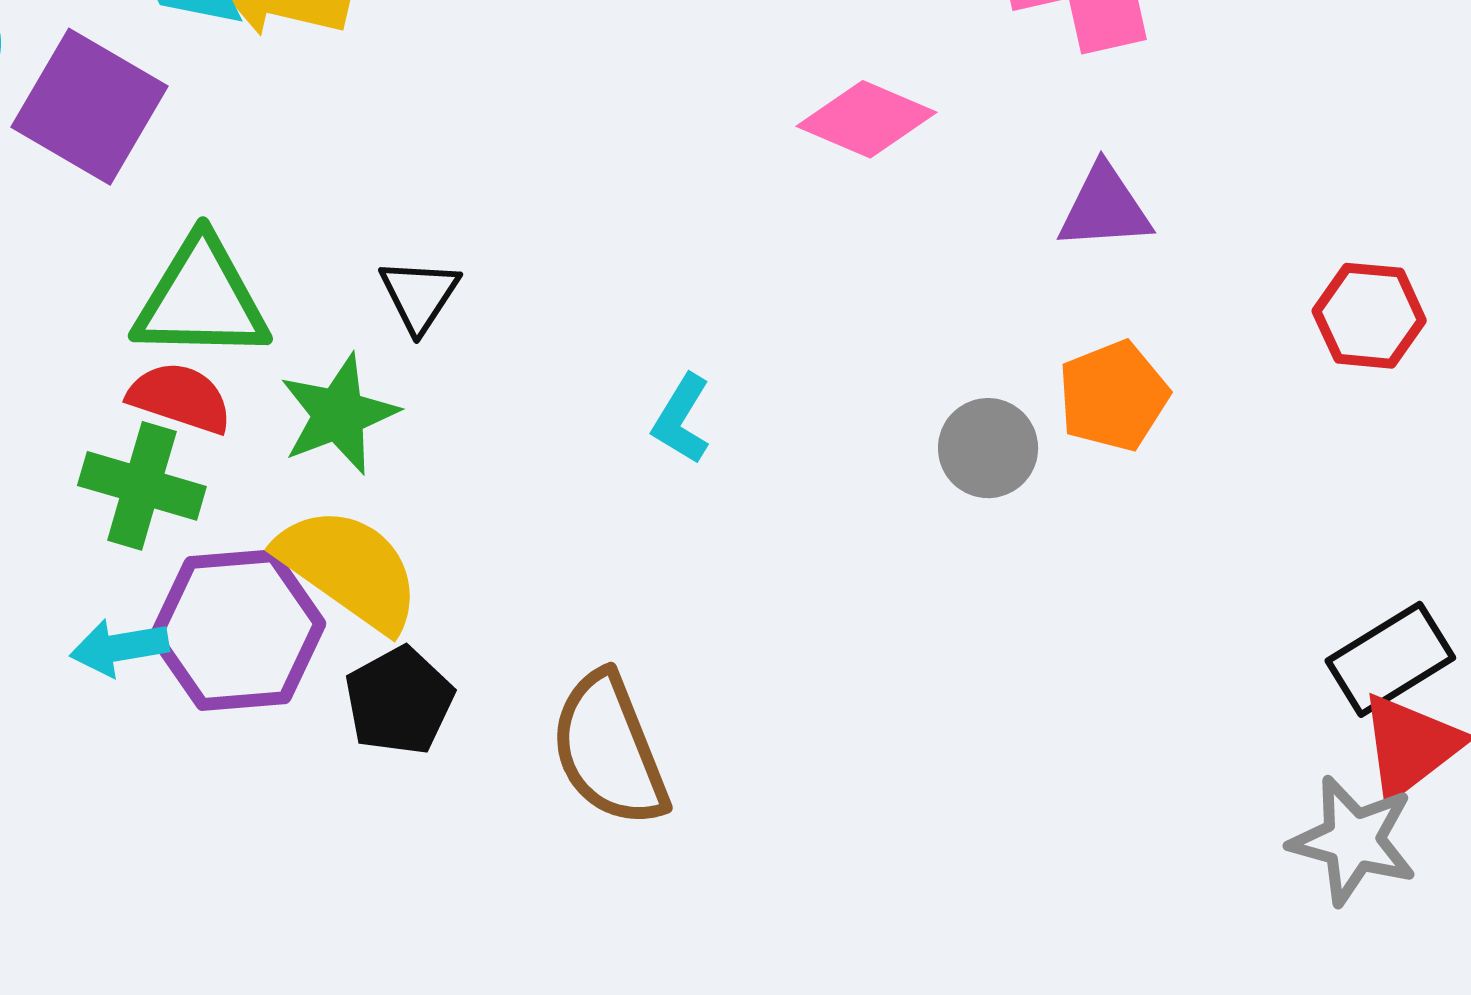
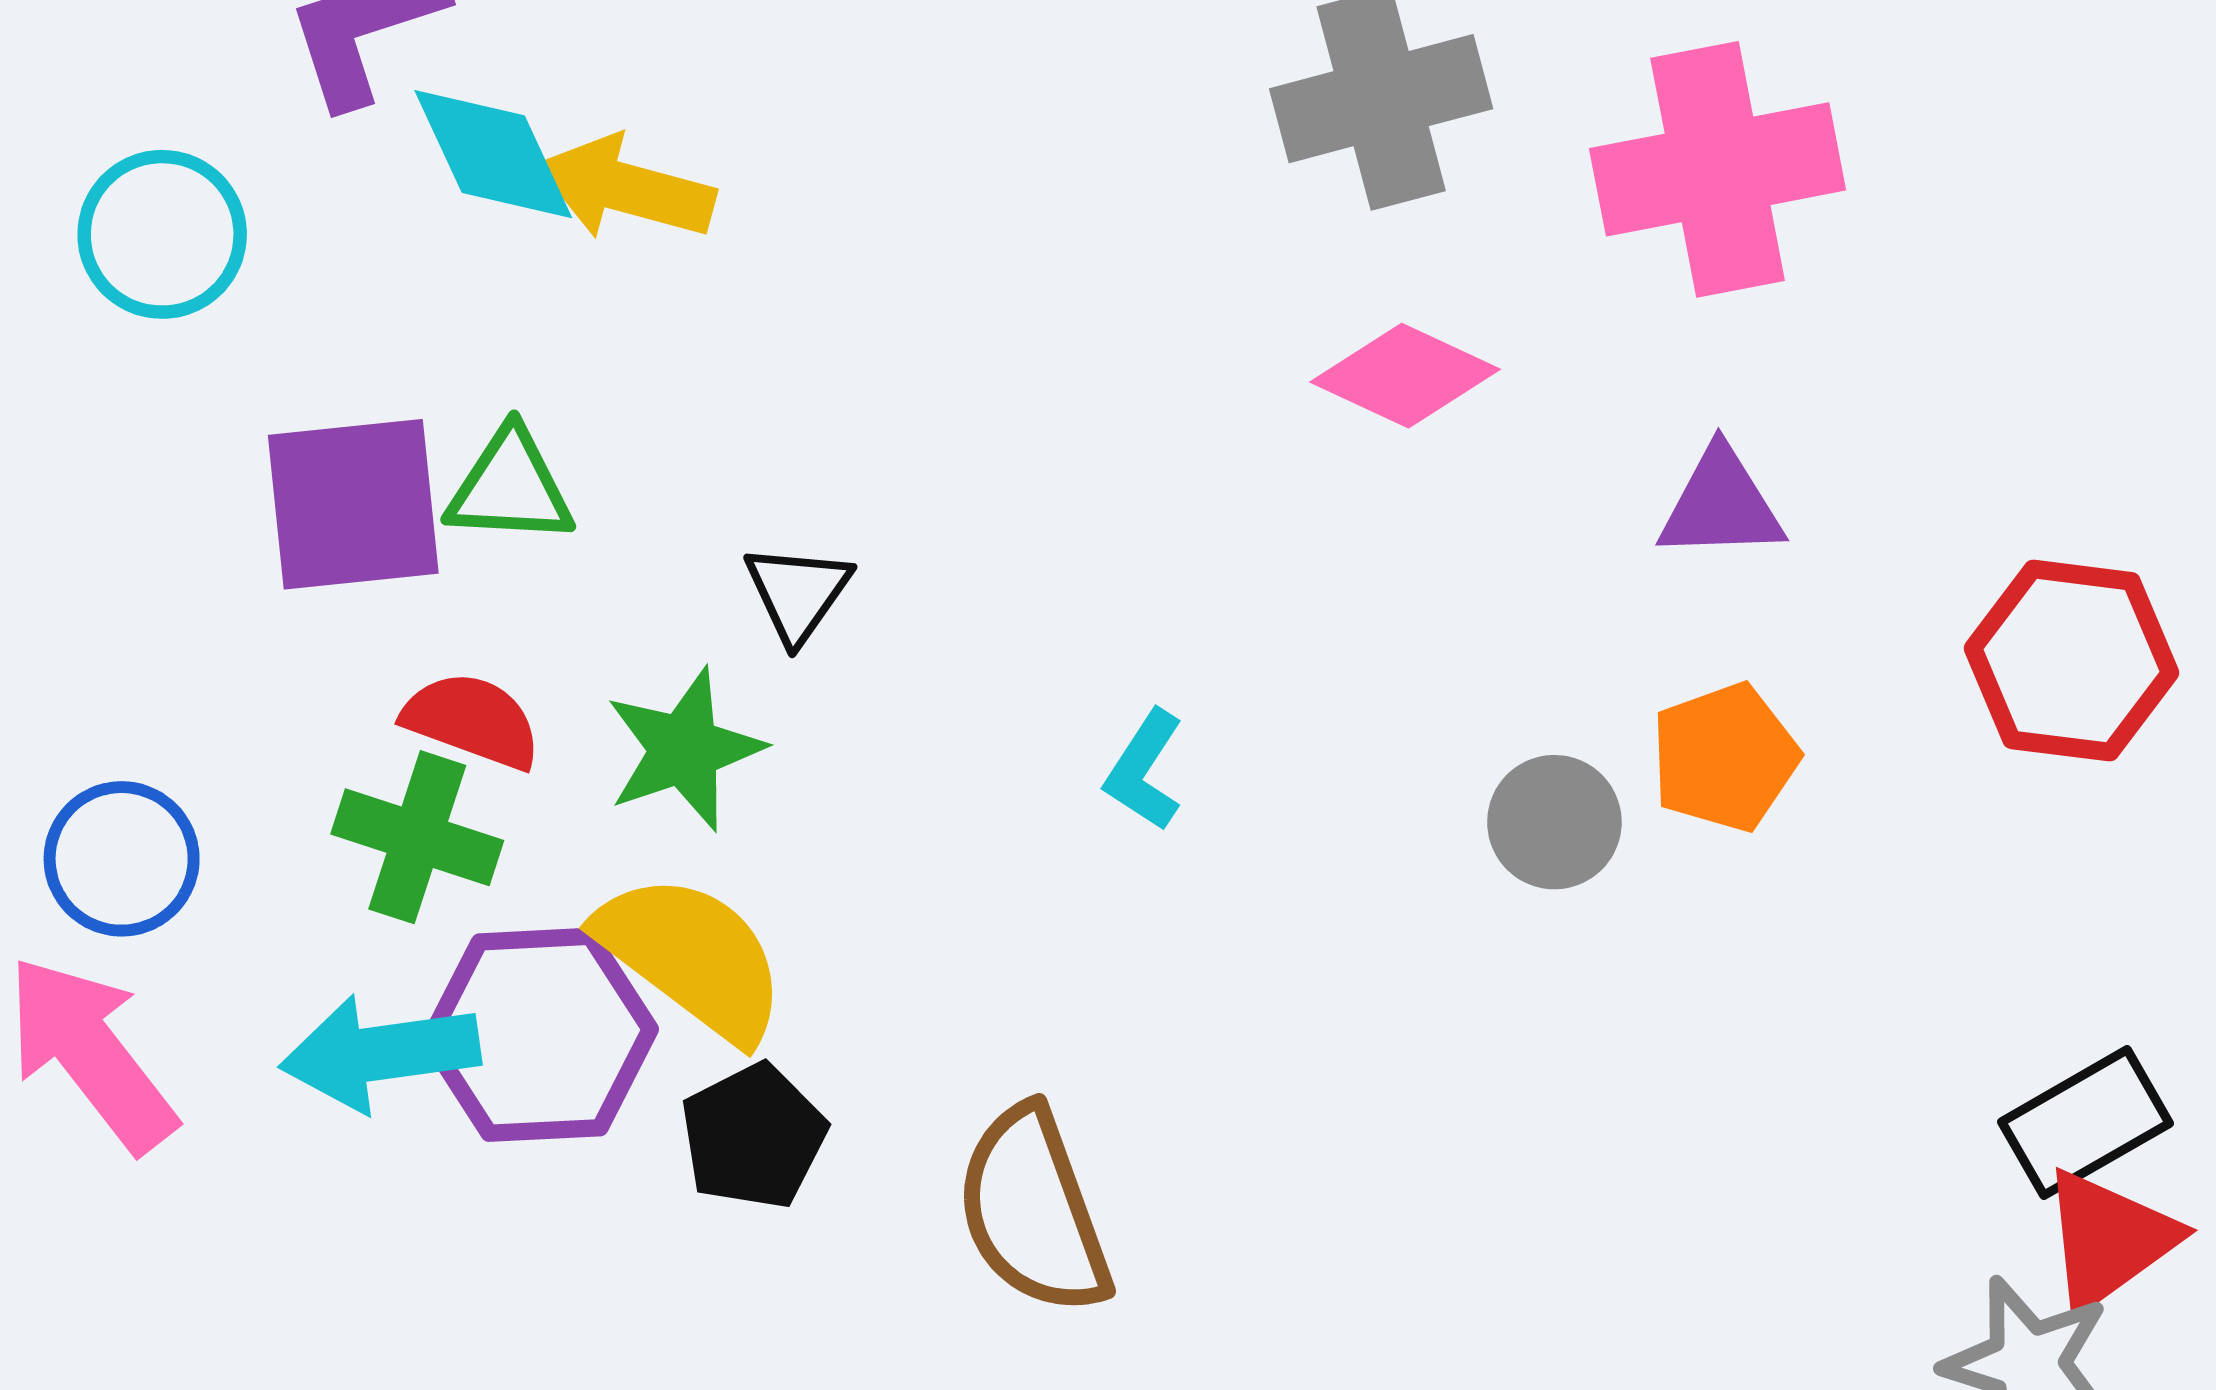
purple square: (90, 107) -> (353, 504), moved, turned -38
green triangle: (201, 299) -> (510, 487), moved, size x0.7
red hexagon: (1369, 316) -> (2071, 661), size x1.4
cyan arrow: (119, 647) -> (380, 1053), size x1.5

